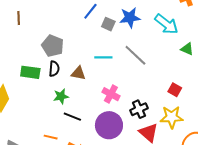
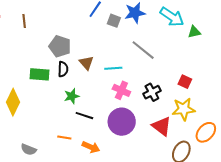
green triangle: (187, 49) -> (194, 32), moved, turned -32
cyan line: (103, 57) -> (113, 68), moved
brown triangle: (78, 73) -> (86, 63), moved, turned 42
black cross: (139, 109) -> (152, 92), moved

